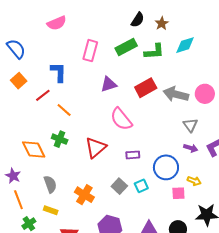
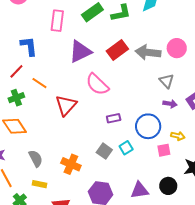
purple triangle: (109, 84) -> (80, 52), size x1.4
green cross: (60, 139) -> (16, 98), moved, turned -35
red triangle: (96, 148) -> (66, 105), moved

